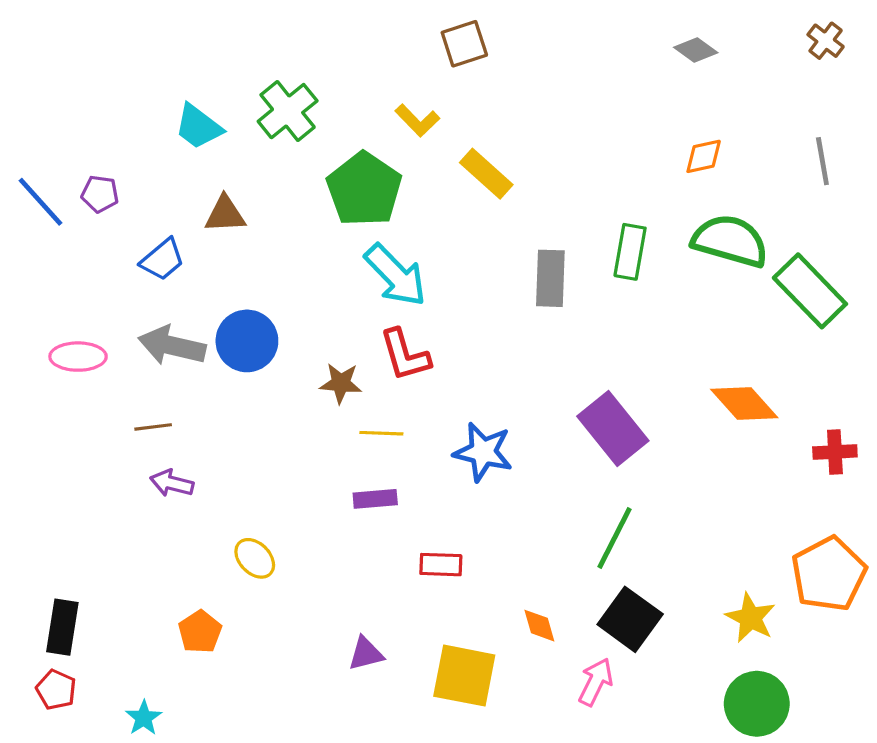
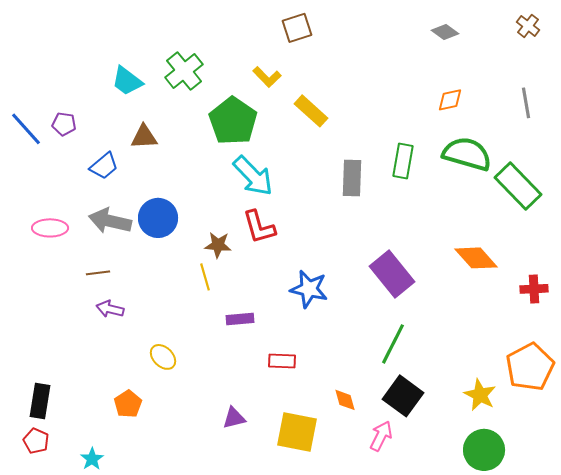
yellow line: (381, 433) -> (205, 277), moved, turned 72

